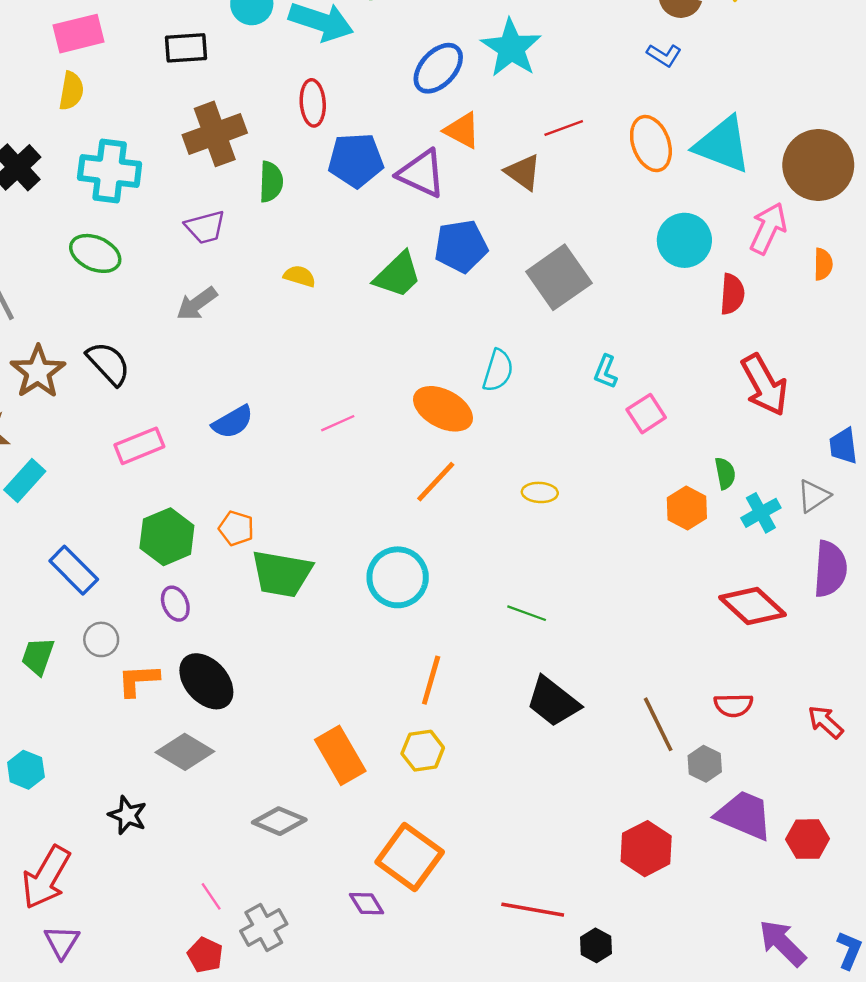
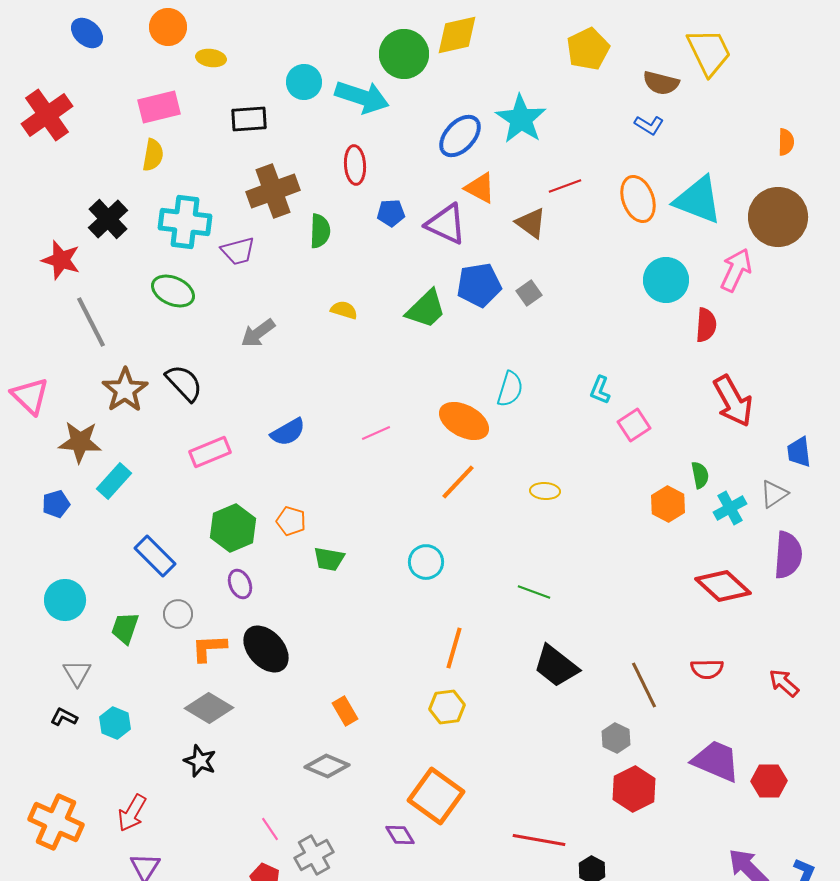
blue pentagon: (356, 160) -> (391, 213), size x0.6
purple trapezoid: (205, 227) -> (238, 251), moved
orange semicircle: (823, 264) -> (786, 142), moved
gray square: (559, 277) -> (529, 293), moved, size x0.5
green trapezoid: (282, 574) -> (329, 559), size x0.6
cyan circle: (398, 577) -> (426, 562), size x0.7
gray diamond: (185, 752) -> (209, 708), moved
orange rectangle: (340, 755) -> (345, 711), moved, size x0.6
gray hexagon: (705, 764) -> (616, 738), moved
red arrow: (46, 877) -> (132, 813), size x0.7

